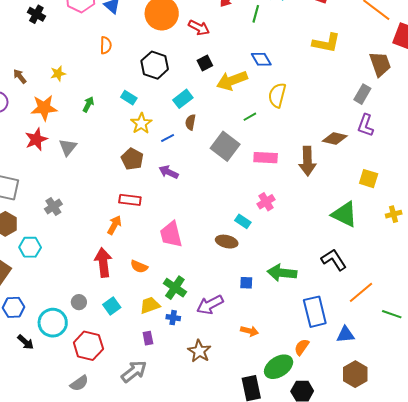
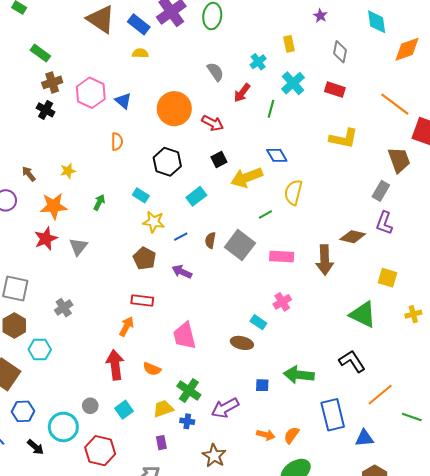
brown semicircle: (190, 122) -> (210, 240), moved
yellow star: (141, 123) -> (154, 222), turned -30
orange semicircle: (302, 347) -> (291, 435), moved

